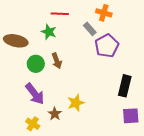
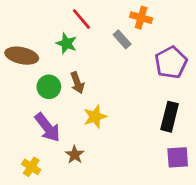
red line: (60, 14) -> (81, 19), turned 48
purple pentagon: (107, 46) -> (171, 62), moved
yellow star: (76, 103) -> (95, 117), moved
yellow cross: (33, 124) -> (31, 167), moved

